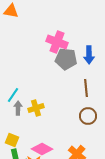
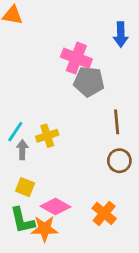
blue arrow: (89, 55) -> (121, 34), moved
yellow cross: (36, 108) -> (47, 136), moved
yellow square: (12, 140) -> (25, 187), moved

